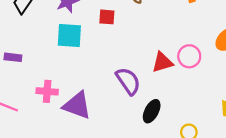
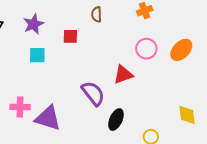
cyan square: (69, 36) -> (37, 55), size x0.7
pink circle: (189, 56) -> (146, 49), moved

